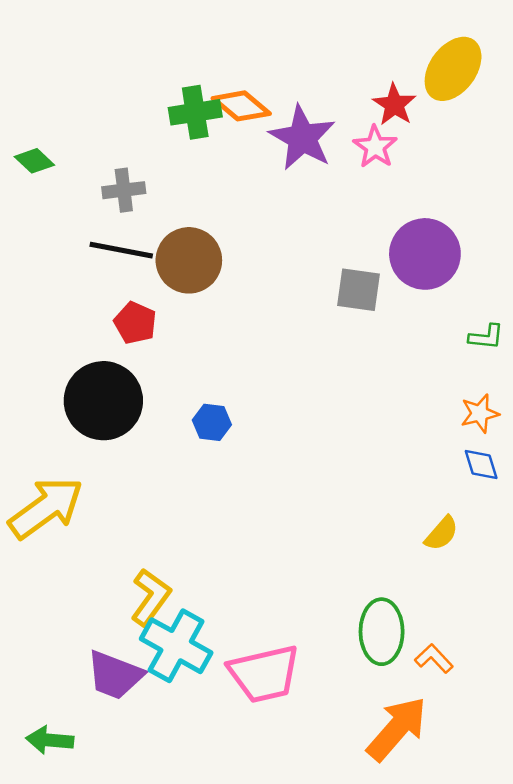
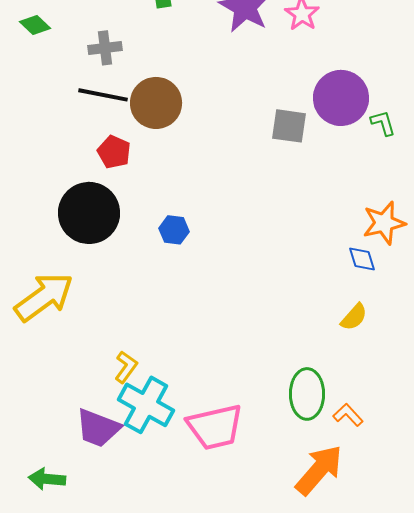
green L-shape: (486, 337) -> (383, 123), moved, turned -112
orange star: (480, 413) -> (384, 223), size x1.4
blue diamond: (481, 464) -> (362, 259), moved
yellow L-shape: (151, 597) -> (126, 367), size x0.7

